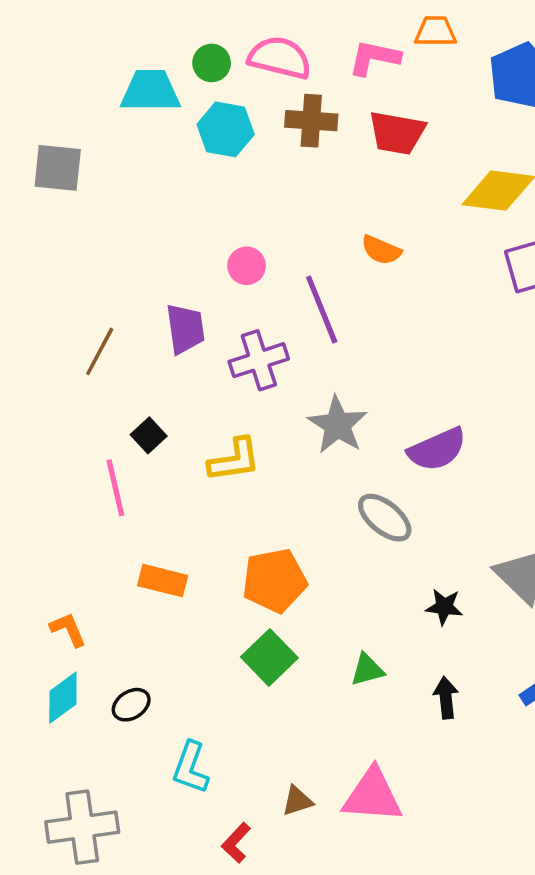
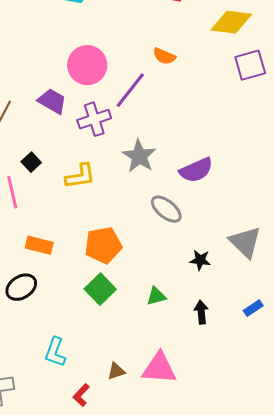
pink circle: (247, 266) -> (87, 65), size x1.8
purple line: (322, 310) -> (130, 90), turned 60
purple trapezoid: (185, 329) -> (52, 101), turned -52
black ellipse: (131, 705) -> (21, 287), moved, size x1.4

